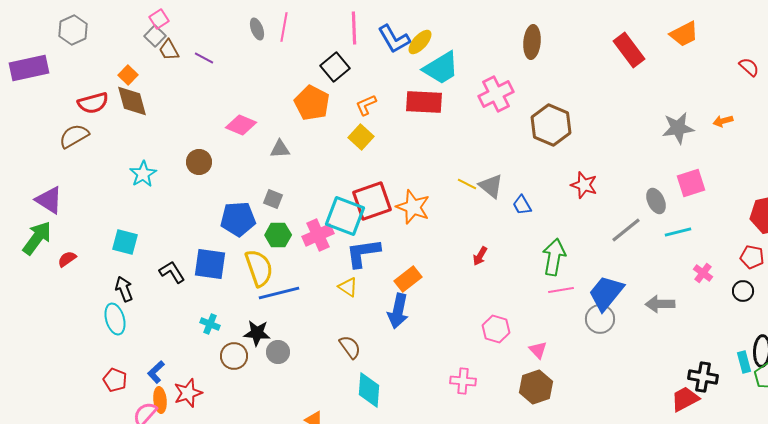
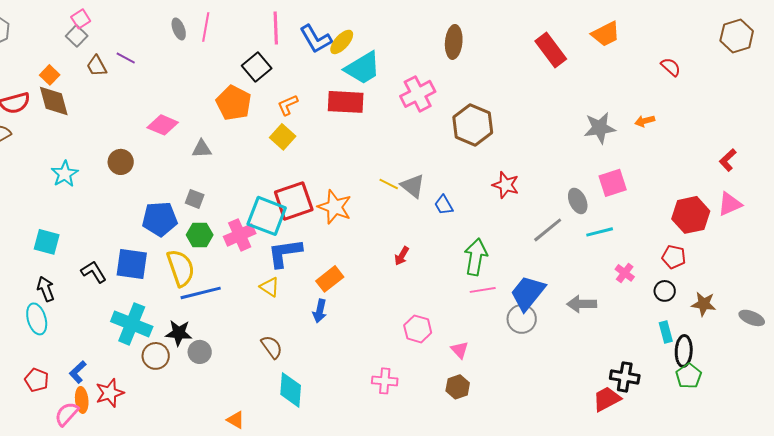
brown trapezoid: (169, 50) -> (97, 66), moved
blue arrow: (398, 311) -> (320, 311), size x0.7
cyan cross: (210, 324) -> (132, 324), size x2.0
cyan rectangle: (744, 362) -> (666, 332), moved
brown hexagon: (536, 387) -> (458, 387), size x0.7

